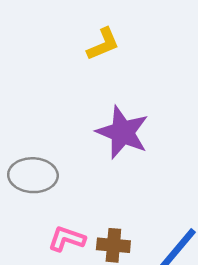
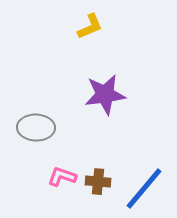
purple star: (123, 132) -> (105, 95), turned -30

